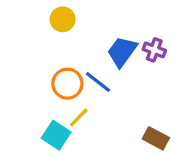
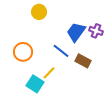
orange circle: (67, 84) -> (23, 52), moved
brown rectangle: (156, 138) -> (83, 61), moved

